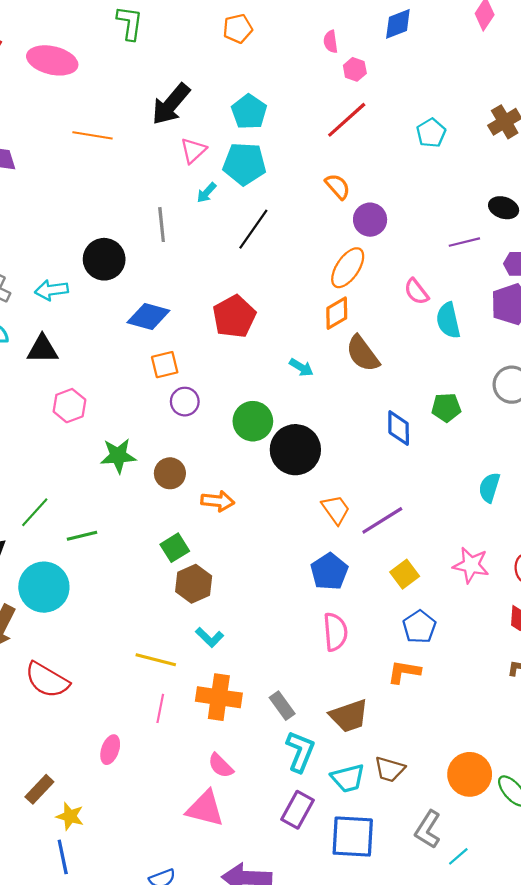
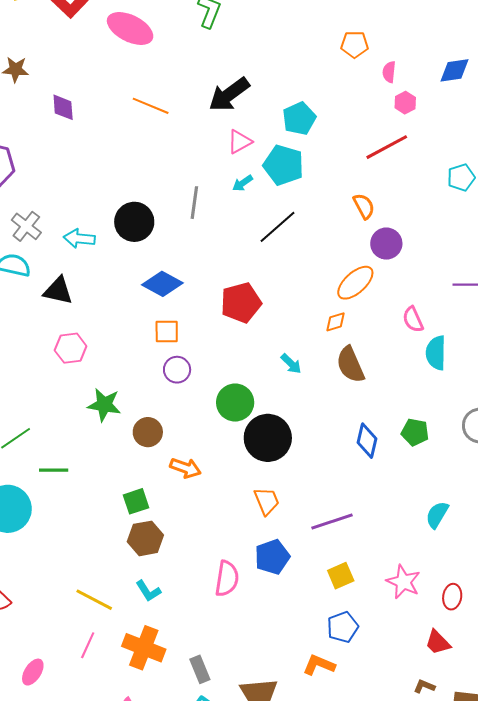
orange pentagon: (238, 29) -> (355, 44), moved
orange diamond: (337, 313) -> (335, 322), size x0.7
orange trapezoid: (336, 510) -> (267, 501), moved
pink semicircle: (335, 632) -> (227, 579), moved

